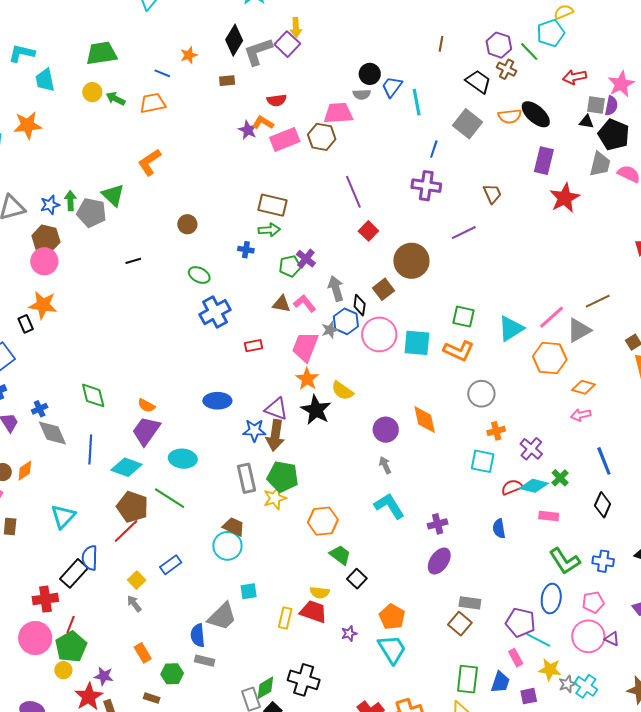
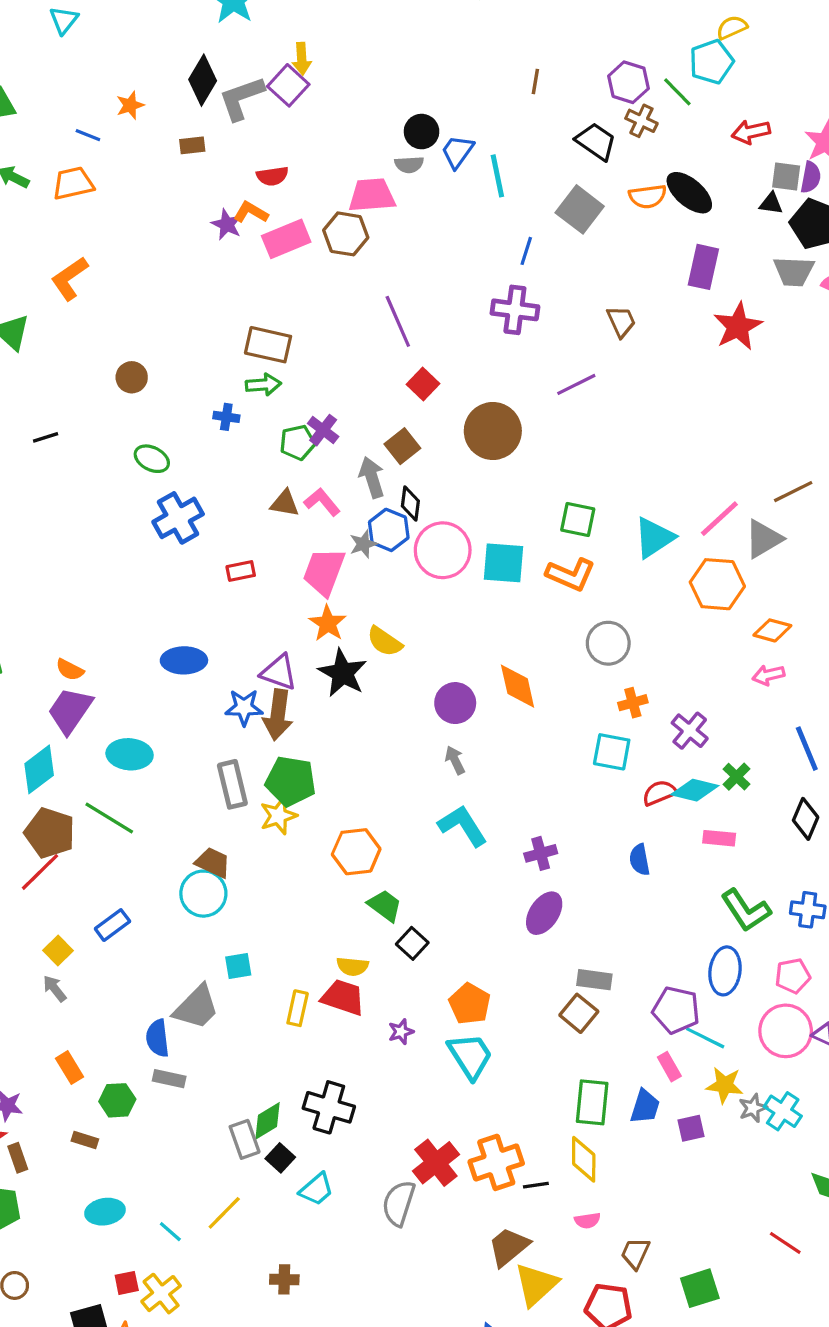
gray trapezoid: (600, 164) -> (794, 271), turned 80
brown square: (383, 289) -> (402, 446), moved
cyan diamond: (126, 467) -> (39, 769), turned -56

